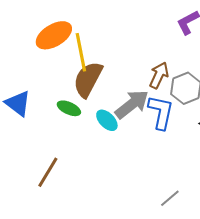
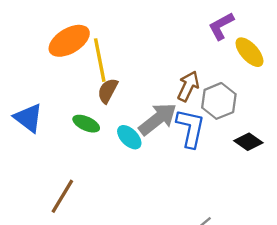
brown semicircle: (88, 79) -> (108, 91), size x0.6

